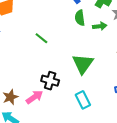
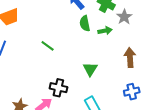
green triangle: (83, 64) -> (90, 69), size x0.7

